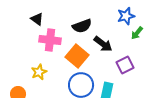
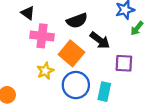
purple square: (125, 65) -> (124, 63), turned 30
yellow star: (39, 72) -> (45, 71), moved

